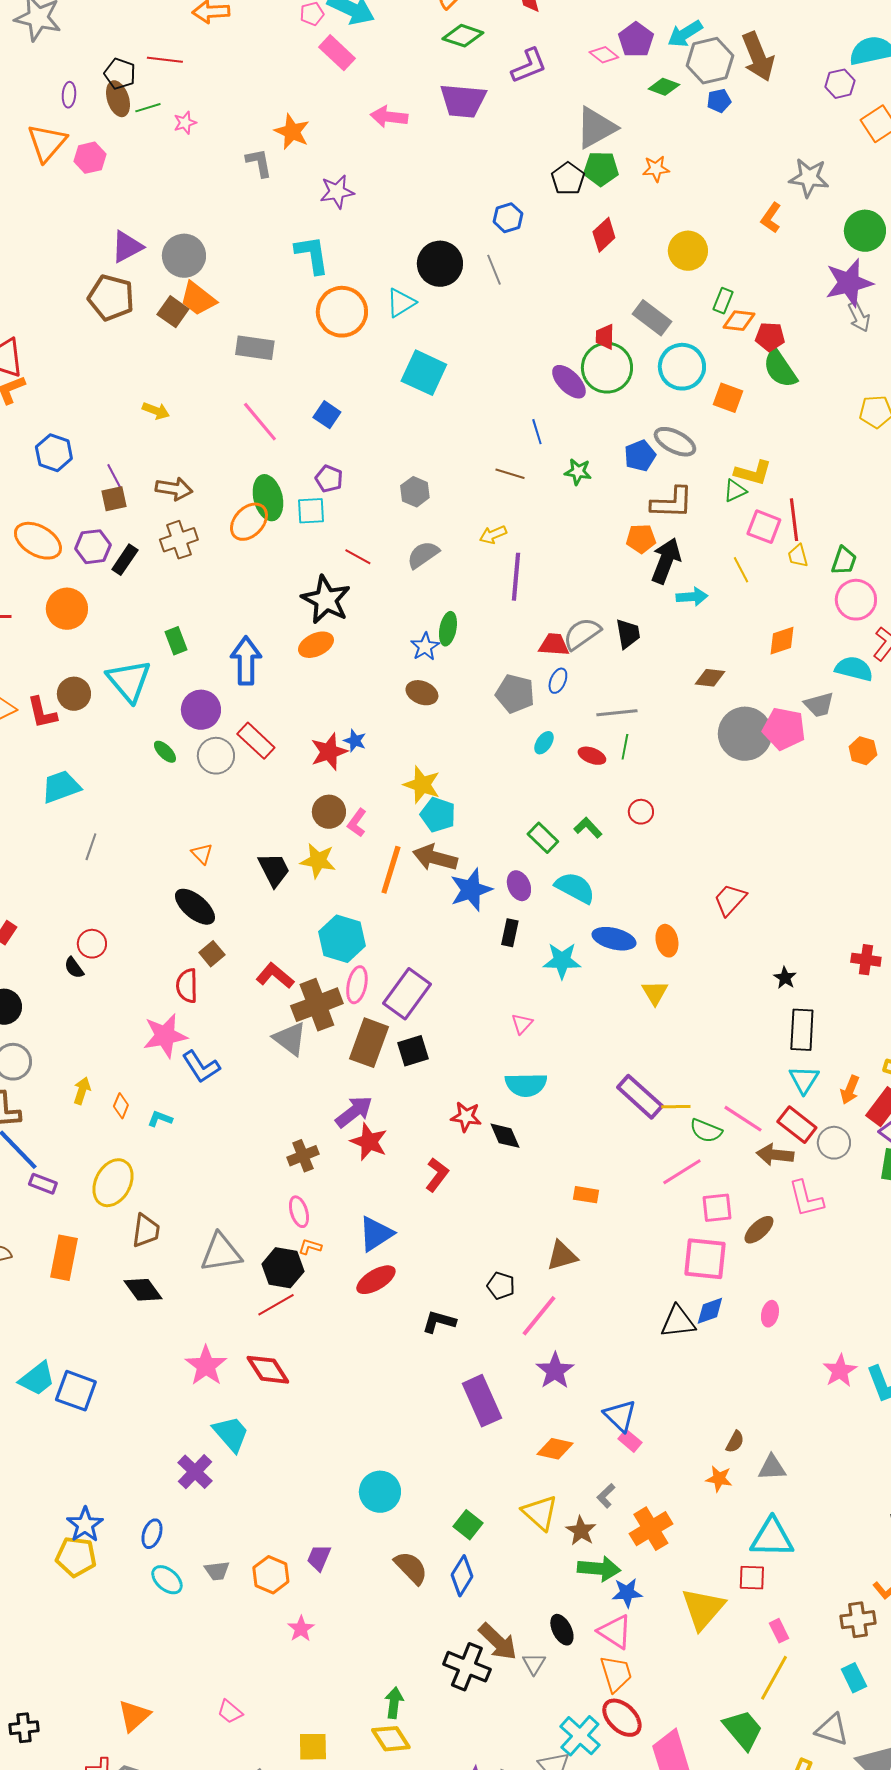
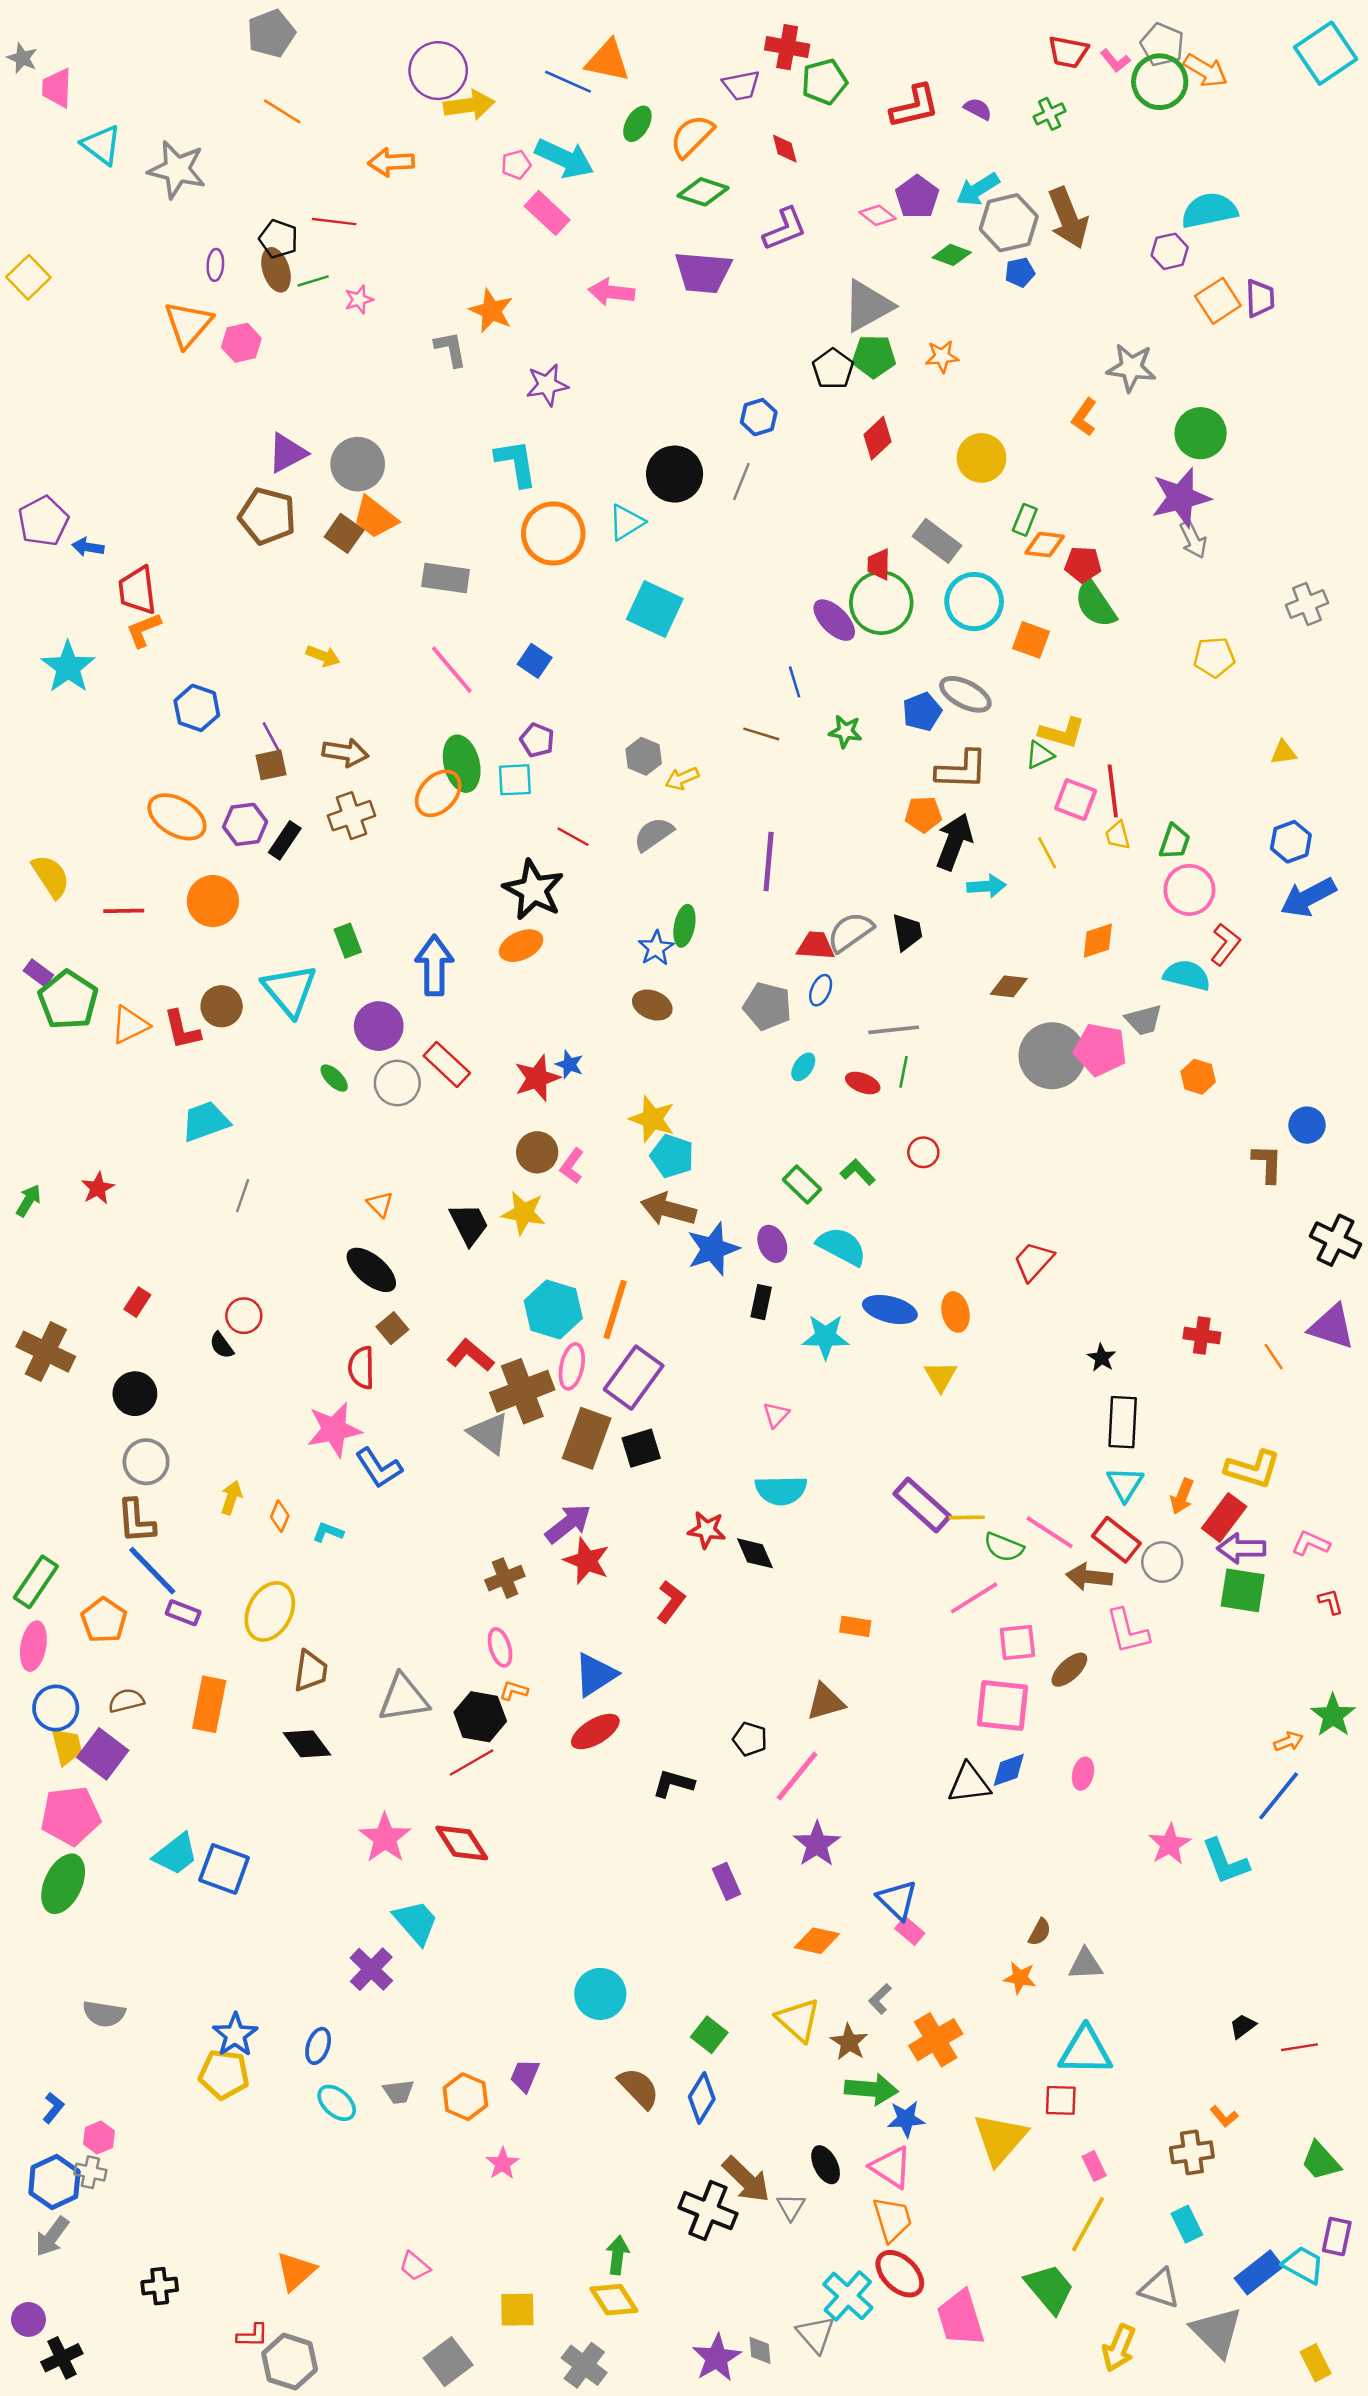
gray line: (494, 270) -> (741, 481), turned 44
yellow arrow: (493, 535) -> (682, 779), moved
orange line: (391, 870) -> (615, 1309), moved
purple rectangle: (482, 1401) -> (727, 1881), size x0.6

